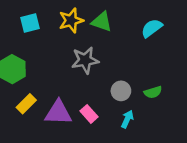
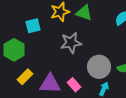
cyan square: (30, 23) -> (33, 26), moved
gray circle: (121, 91) -> (99, 67), size x1.5

